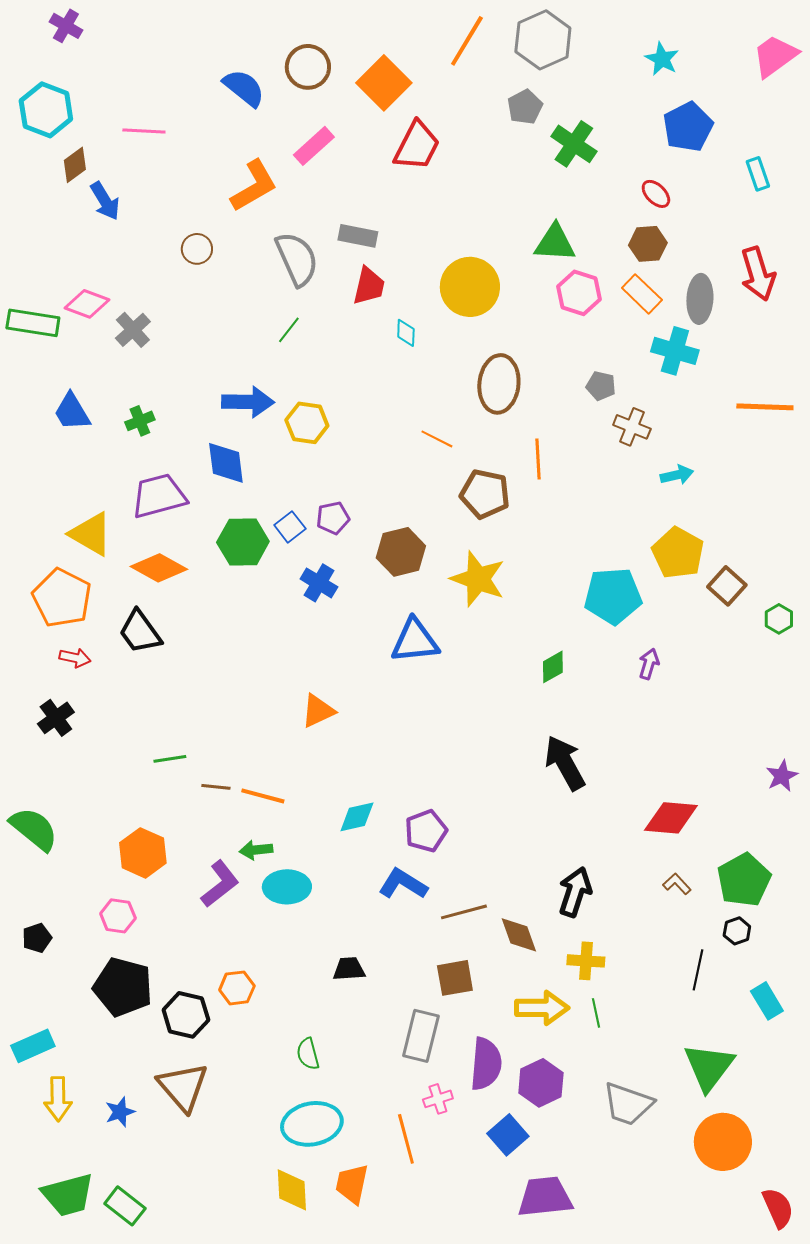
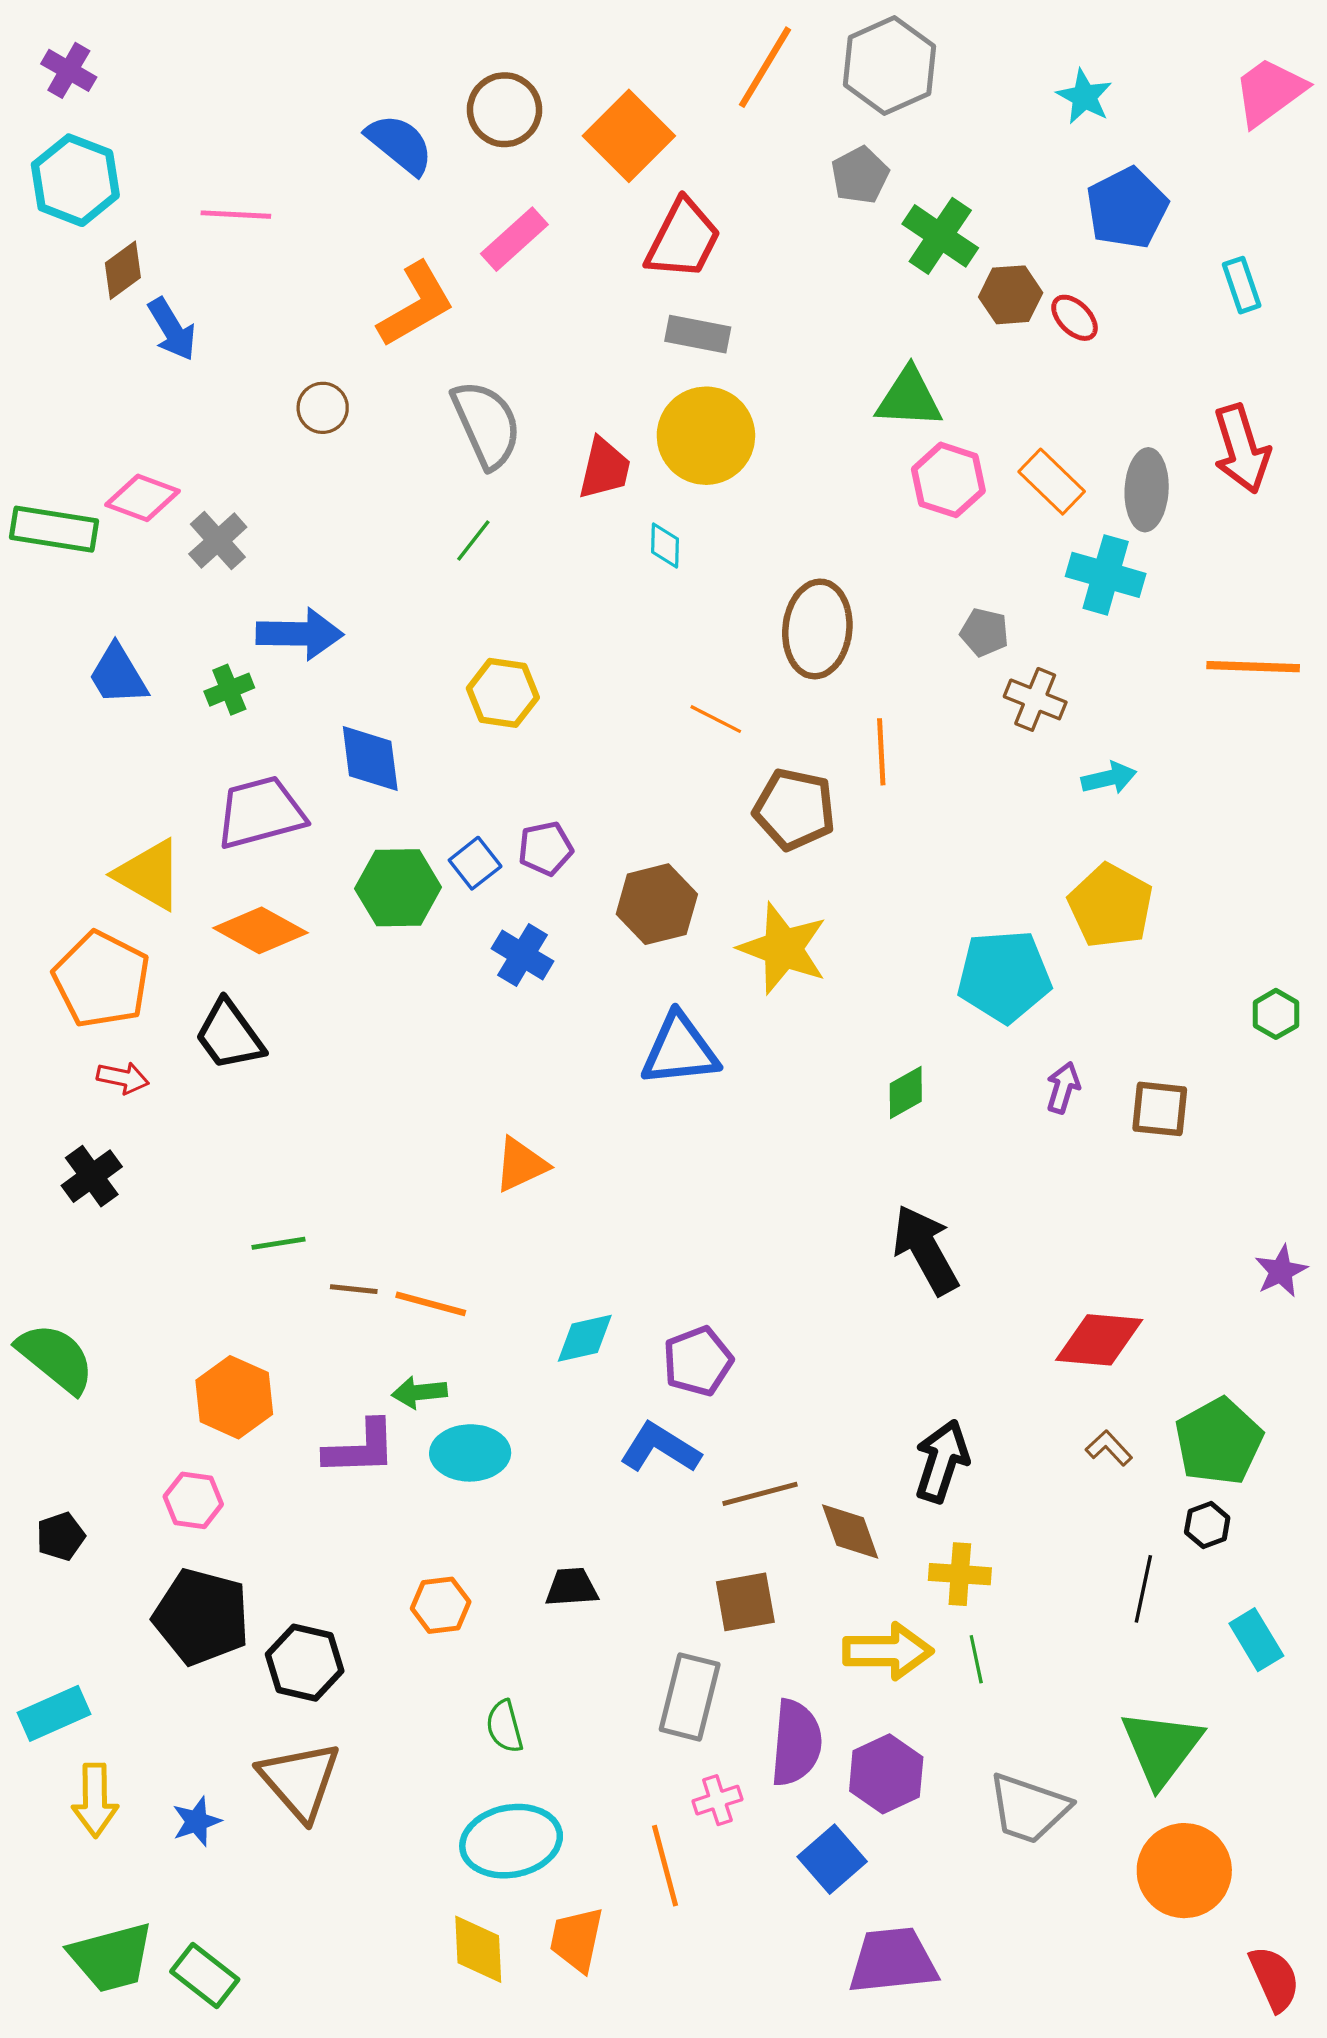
purple cross: (66, 26) -> (69, 70), moved
gray rectangle: (358, 236) -> (698, 334), moved
brown hexagon: (648, 244) -> (1011, 295), moved
yellow circle: (470, 287) -> (706, 436), moved
blue arrow: (248, 402) -> (300, 634), moved
brown square: (727, 586) -> (1160, 1109), moved, turned -36
purple L-shape: (220, 884) -> (360, 1448), turned 36
orange hexagon: (237, 988) -> (441, 1605), moved

